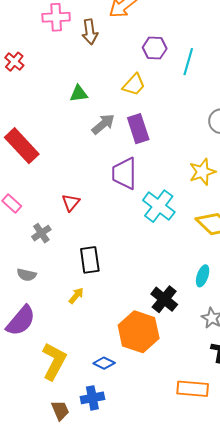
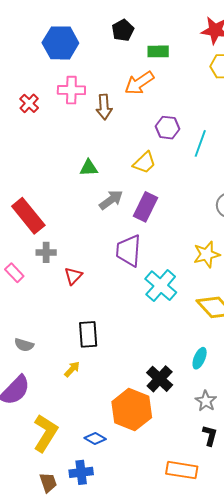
red cross: (14, 62) -> (29, 103), moved
purple rectangle: (138, 129) -> (146, 207), turned 40
gray cross: (41, 233) -> (46, 252), moved, turned 30

